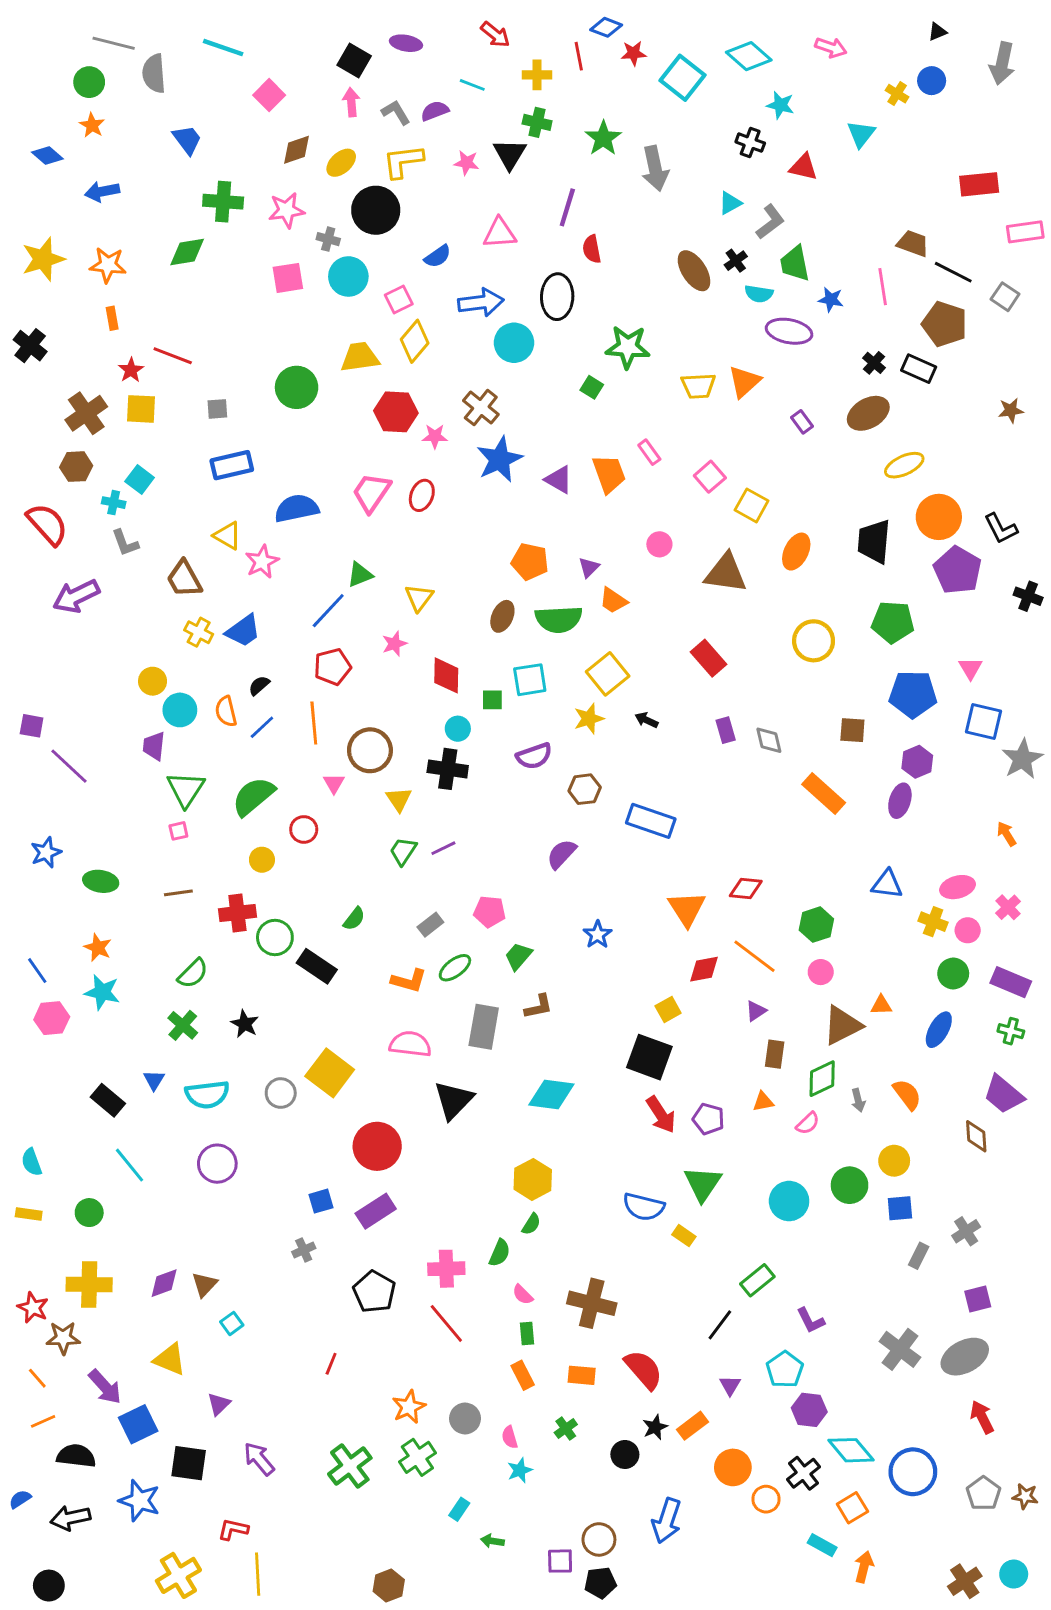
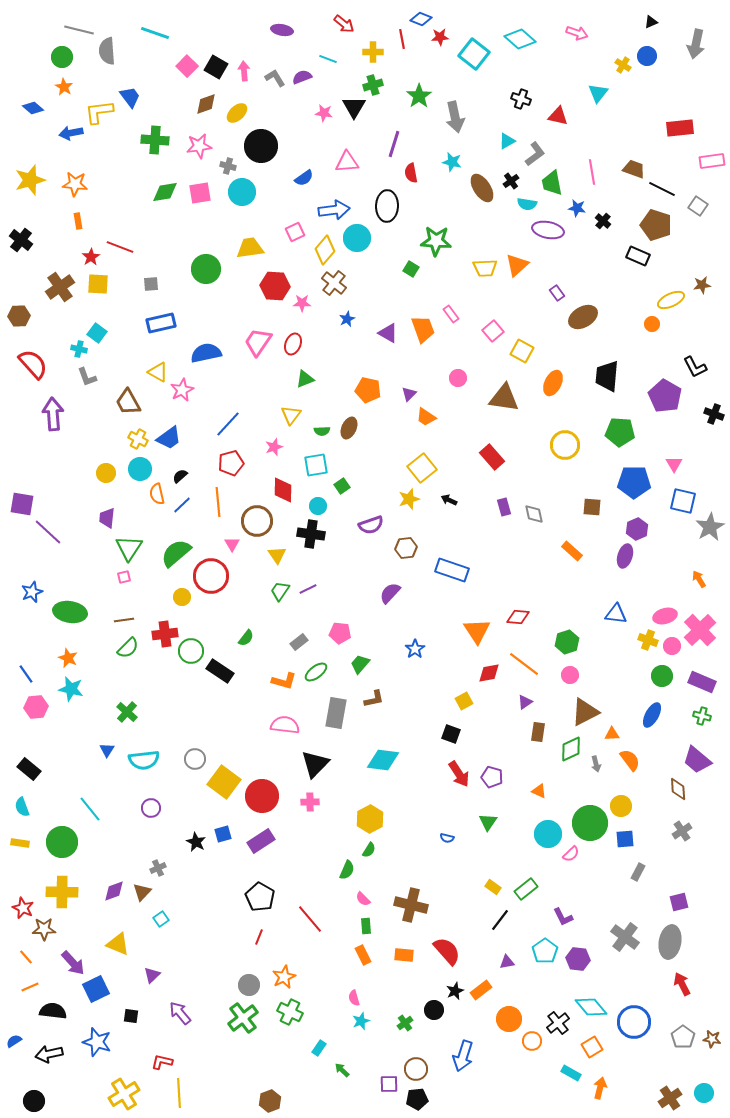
black square: (354, 60) -> (216, 67), moved
cyan star: (780, 105) -> (452, 162), moved
green cross: (537, 122) -> (373, 85), turned -30
yellow L-shape: (403, 161) -> (99, 112), moved
green diamond: (187, 252) -> (165, 192), moved
pink line: (883, 287) -> (592, 172), moved
pink square: (399, 300) -> (295, 232), moved
yellow diamond: (415, 341) -> (325, 250), moved
black cross: (874, 363) -> (603, 221), moved
brown ellipse: (868, 413) -> (583, 317), moved
blue star: (500, 459) -> (347, 319), size x0.5
yellow ellipse: (904, 465) -> (671, 300), moved
brown hexagon: (76, 467) -> (19, 316), moved
orange circle: (939, 517) -> (652, 324), moved, size x0.5
green triangle: (360, 575) -> (305, 379), moved
purple arrow: (76, 596) -> (53, 414), turned 112
green semicircle: (559, 619) -> (322, 431), moved, size x0.5
red diamond: (446, 675) -> (283, 490), moved
cyan square: (530, 680) -> (316, 465), moved
green square: (492, 700) -> (342, 486), turned -35
cyan circle: (180, 710) -> (140, 469), moved
purple square: (32, 726) -> (22, 504), size x1.4
orange rectangle: (824, 793) -> (572, 551), size x0.7
red circle: (304, 829) -> (211, 576), size x1.8
green ellipse: (101, 881) -> (70, 612), size x1.4
pink cross: (1008, 907) -> (700, 630), size x1.8
green semicircle: (193, 973) -> (128, 648), moved
orange triangle: (881, 1005) -> (612, 734), moved
black star: (245, 1024) -> (196, 842), moved
black square: (649, 1057) -> (451, 734), size x0.6
yellow square: (330, 1073) -> (224, 782), moved
black rectangle: (108, 1100) -> (29, 769), moved
orange triangle: (763, 1102) -> (539, 791), moved, turned 35
pink semicircle: (808, 1123) -> (571, 854), moved
purple circle: (217, 1164) -> (151, 808), size x0.7
green triangle: (703, 1184) -> (488, 822), size x0.7
green circle: (850, 1185) -> (590, 823), size x1.4
blue semicircle: (644, 1207) -> (447, 838), size x0.5
green circle: (89, 1213) -> (62, 842), size x1.6
gray cross: (966, 1231) -> (682, 831), moved
yellow rectangle: (684, 1236) -> (493, 887), moved
gray cross: (304, 1250) -> (158, 868), moved
pink cross: (446, 1269) -> (310, 802), moved, size x0.7
gray ellipse: (965, 1357) -> (670, 942), turned -52
red line: (331, 1364) -> (259, 937), moved
purple triangle: (730, 1385) -> (507, 962), turned 49
purple hexagon: (809, 1410) -> (578, 959), moved
gray circle: (465, 1418) -> (249, 985), moved
green cross: (566, 1429) -> (405, 1023), moved
green cross: (417, 1457) -> (290, 1012), turned -30
black square: (189, 1463) -> (131, 1016), size x0.6
green arrow: (492, 1541) -> (342, 1070), turned 35

